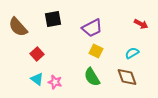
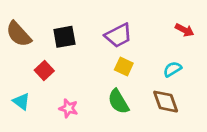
black square: (53, 19) -> (64, 37), moved
cyan triangle: (37, 79) -> (21, 102), moved

